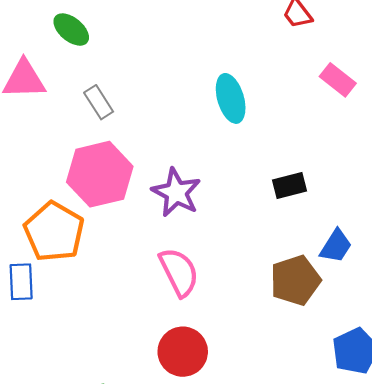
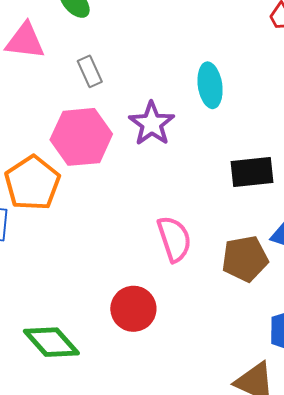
black rectangle: (289, 186) -> (252, 172), size x1.4
purple star: (176, 192) -> (152, 124), moved
pink semicircle: (179, 272) -> (174, 239), moved

